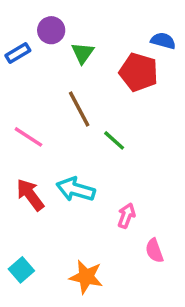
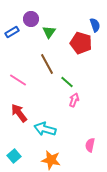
blue semicircle: (163, 41) -> (95, 25), turned 56
cyan arrow: (76, 189) -> (45, 129), moved
pink arrow: (126, 216) -> (74, 100), moved
pink semicircle: (154, 251) -> (90, 145), turned 32

